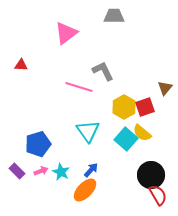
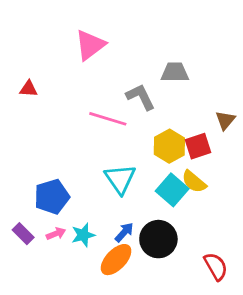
gray trapezoid: (114, 16) -> (175, 72), moved
cyan star: (61, 172) -> (83, 235), turned 30
black circle: (151, 175) -> (158, 239), moved

